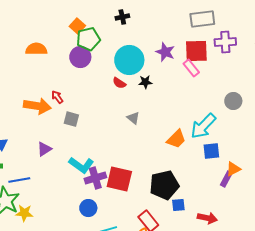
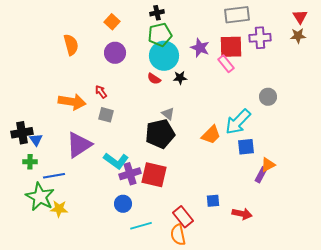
green pentagon: (88, 39) -> (160, 35), moved
orange semicircle: (36, 49) -> (71, 45), turned 75
red arrow: (57, 97) -> (101, 92), moved
purple triangle: (44, 149) -> (79, 145), size x1.8
black pentagon: (164, 185) -> (160, 134), moved

